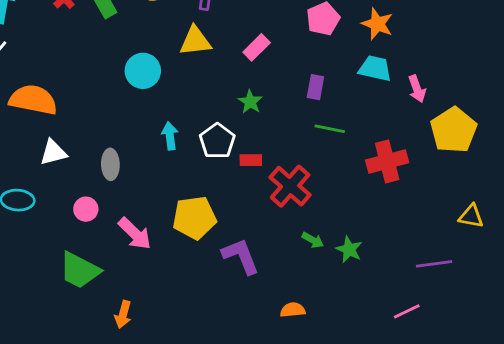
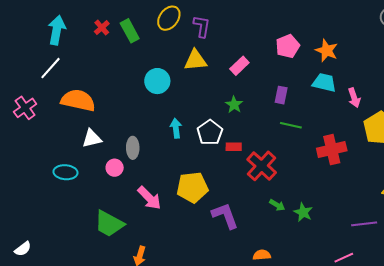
pink circle: (86, 209) -> (115, 168), moved

